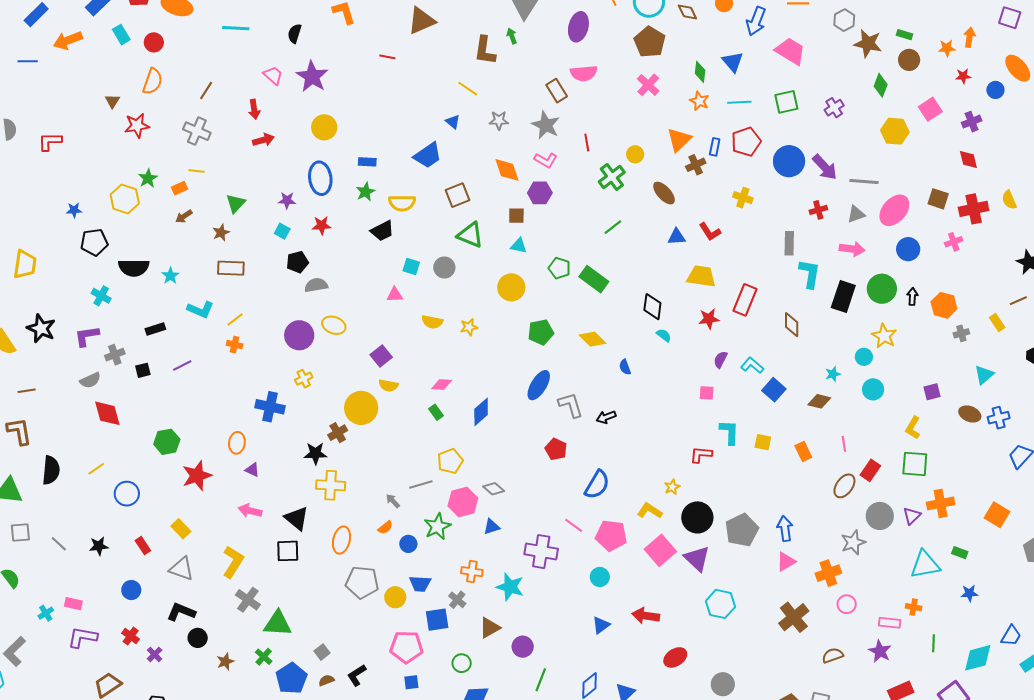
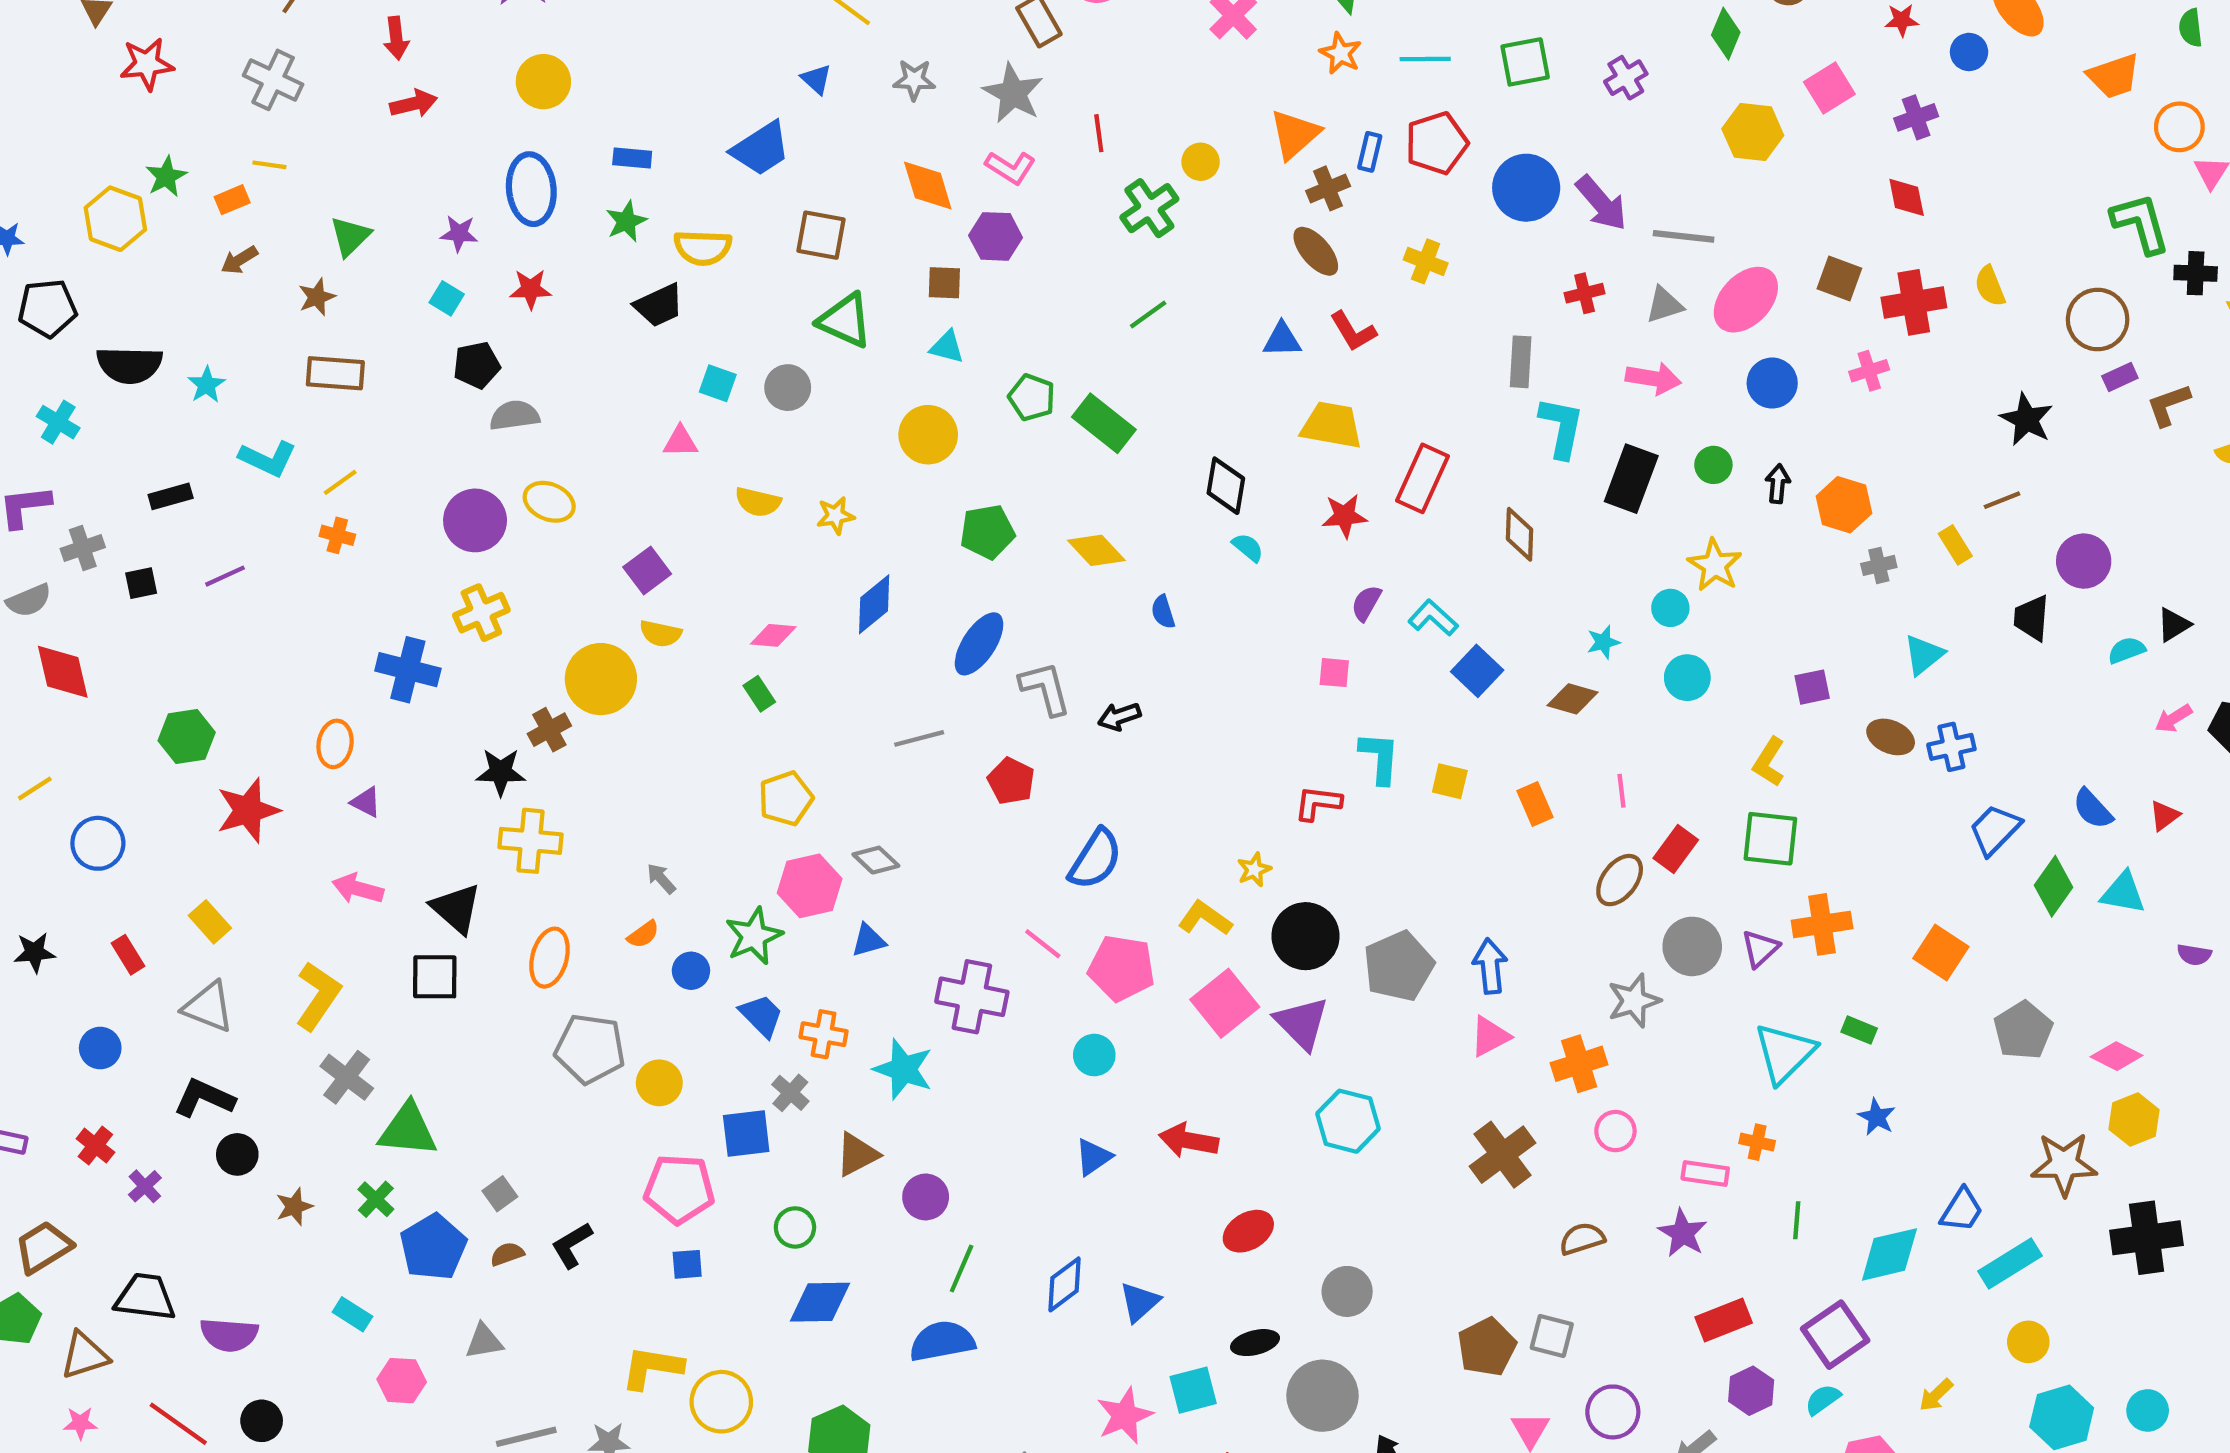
brown ellipse: (664, 193) -> (1316, 251), moved
brown square: (458, 195) -> (821, 235), turned 30
green circle: (882, 289) -> (1713, 465), size x0.6
yellow cross: (304, 379) -> (481, 613), size x1.4
blue diamond: (481, 412) -> (874, 604), moved
gray line: (421, 485) -> (919, 738), moved
cyan triangle: (925, 565) -> (1785, 1053), turned -36
blue trapezoid: (420, 584) -> (761, 1016), moved, turned -140
blue star: (969, 593) -> (1877, 1117), turned 30

